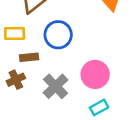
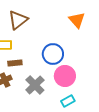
blue circle: (58, 35) -> (53, 54), moved

